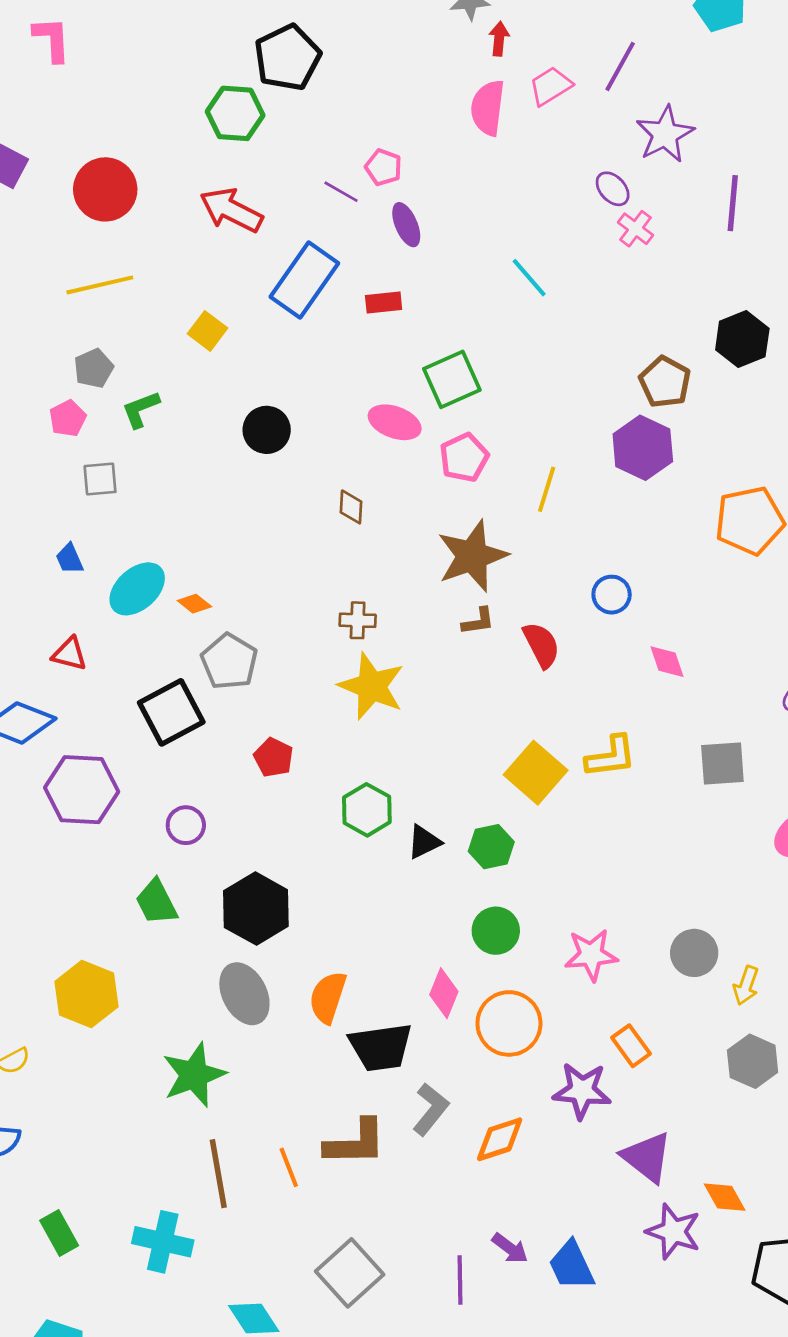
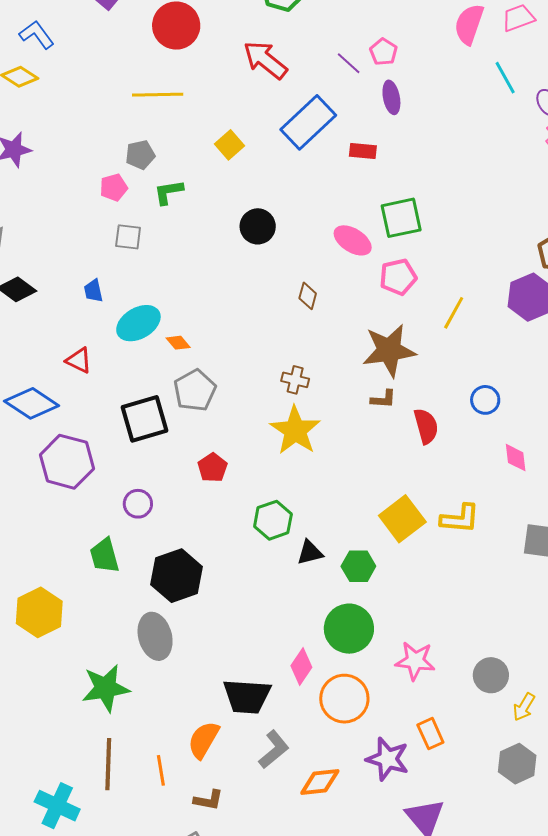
cyan line: (529, 278) -> (505, 78), moved
green circle: (496, 931) -> (349, 629), size x1.4
orange semicircle: (328, 997) -> (203, 740), moved
brown L-shape: (355, 1143) -> (208, 800), moved, size x0.6

